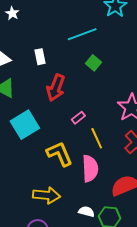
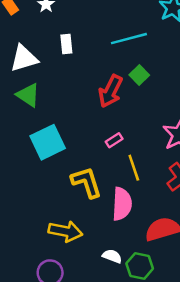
white rectangle: (40, 57) -> (66, 44), moved
red arrow: (56, 88) -> (110, 91), moved

